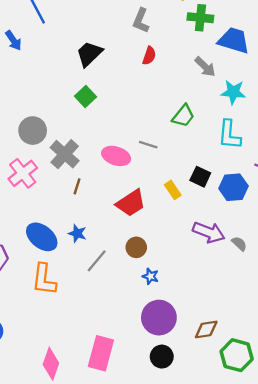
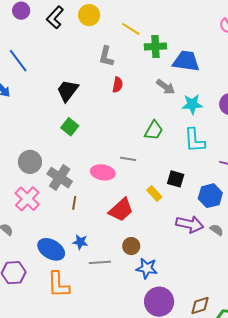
blue hexagon: (233, 187) -> (210, 196), moved
gray line: (97, 261) -> (100, 262), turned 55
blue star: (150, 276) -> (147, 268), size x1.5

